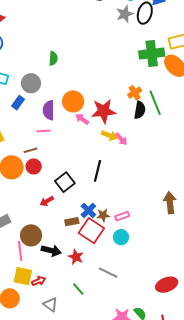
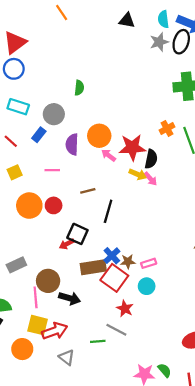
black semicircle: (140, 110) -> (151, 159), moved
pink line: (43, 131) -> (52, 170), moved
brown line: (30, 150) -> (88, 191), moved
black line: (97, 171) -> (108, 211), moved
black square: (65, 182) -> (77, 234), moved, turned -30
brown rectangle: (72, 222) -> (93, 267), size x1.6
red star: (76, 257) -> (125, 309), moved
gray line: (108, 273) -> (116, 330), moved
red arrow: (39, 281) -> (55, 331), size x1.6
green line: (78, 289) -> (98, 341), turned -56

